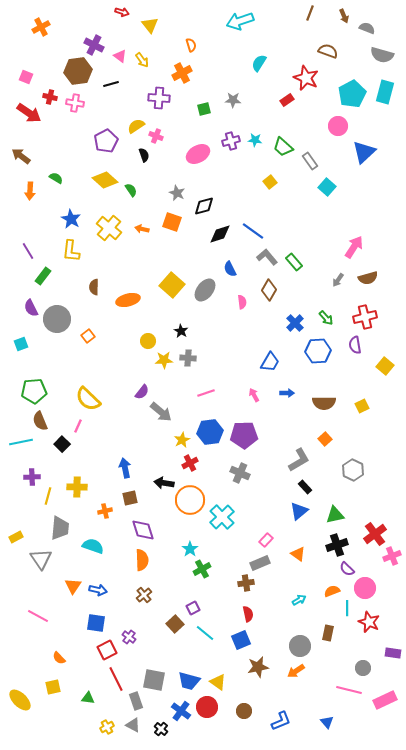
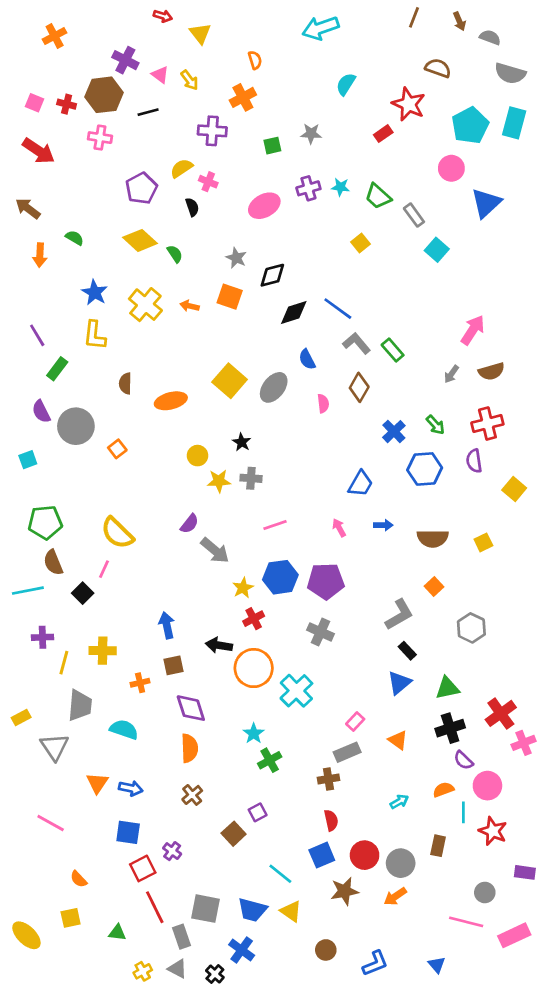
red cross: (50, 97) -> (67, 104), moved
cyan line: (205, 633) -> (280, 874), moved
red circle: (207, 707) -> (365, 855), moved

